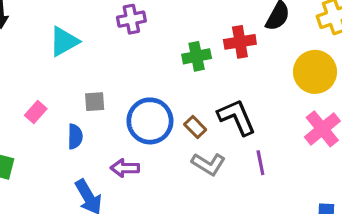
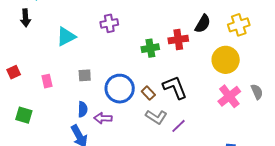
pink rectangle: (36, 112) -> (47, 81), turned -56
blue semicircle: (75, 137) -> (83, 109), moved
purple line: (260, 163) -> (179, 126), moved, turned 56

